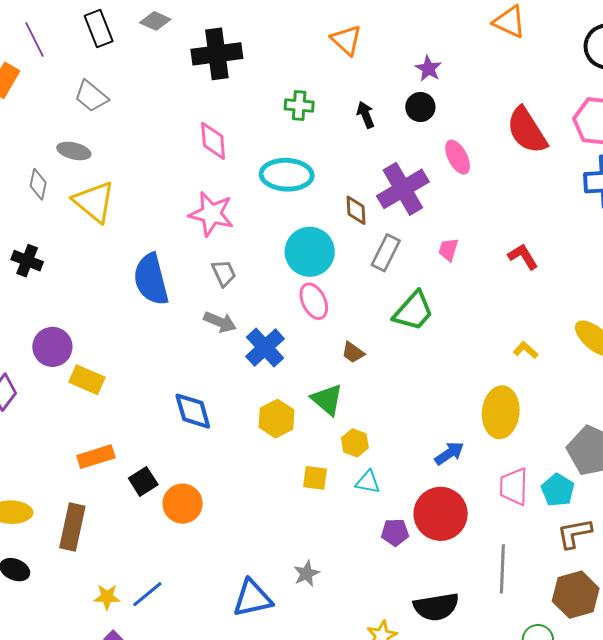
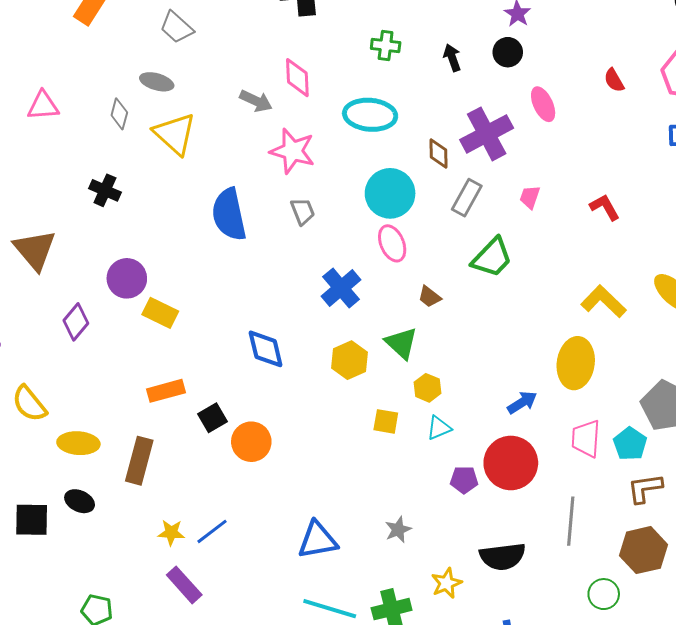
red semicircle: (527, 130) -> (614, 80), size x0.5
gray arrow: (220, 322) -> (256, 101), moved
yellow L-shape: (526, 350) -> (604, 301), size x1.8
cyan triangle: (368, 482) -> (439, 428), turned -36
gray star: (306, 573) -> (398, 530), moved

